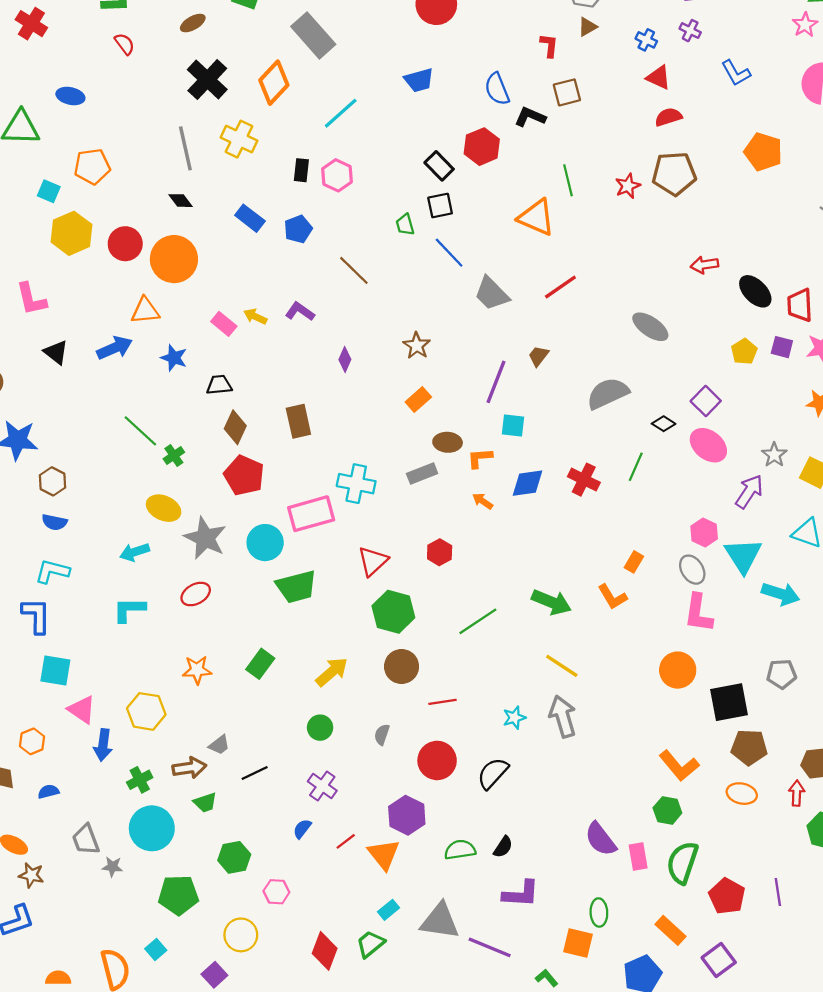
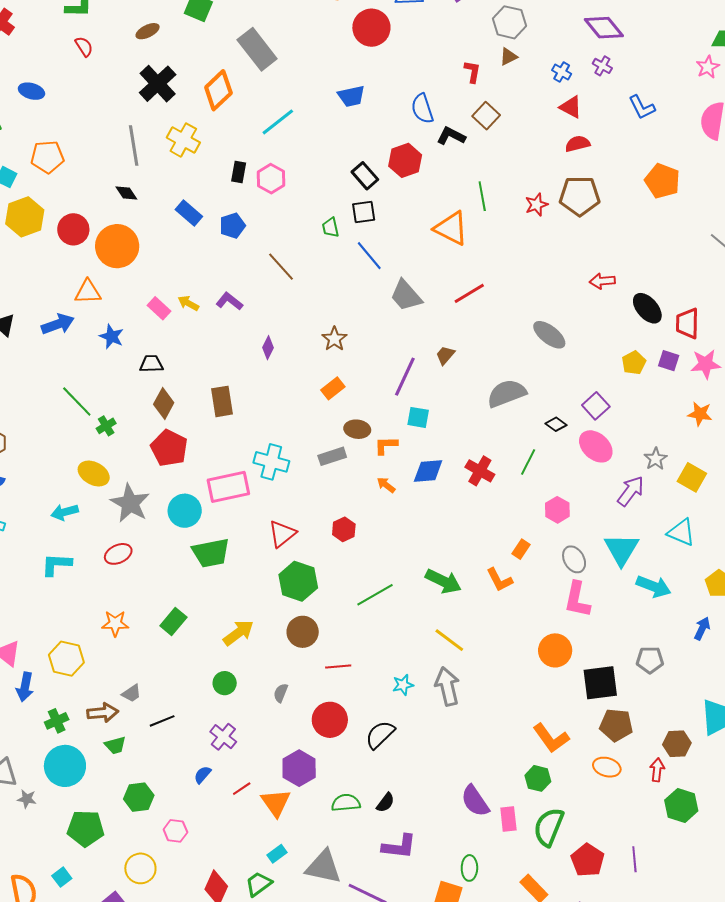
brown square: (567, 92) -> (486, 116), turned -36
pink hexagon: (704, 533) -> (557, 510), moved

